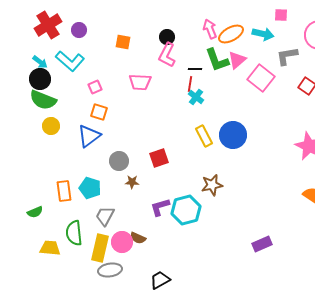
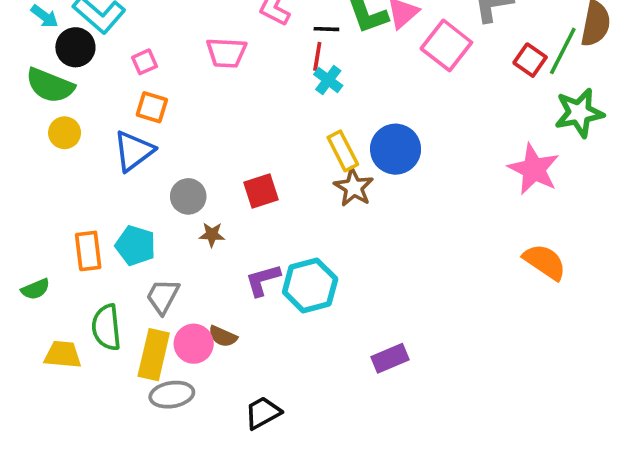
black circle: (40, 79) -> (75, 47), moved
brown star: (212, 185) -> (354, 187), moved, turned -30
purple rectangle: (262, 244) -> (390, 358), moved

